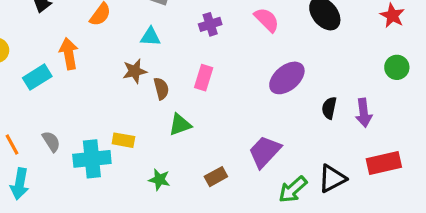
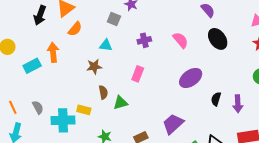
brown semicircle: (161, 89) -> (103, 92), moved

